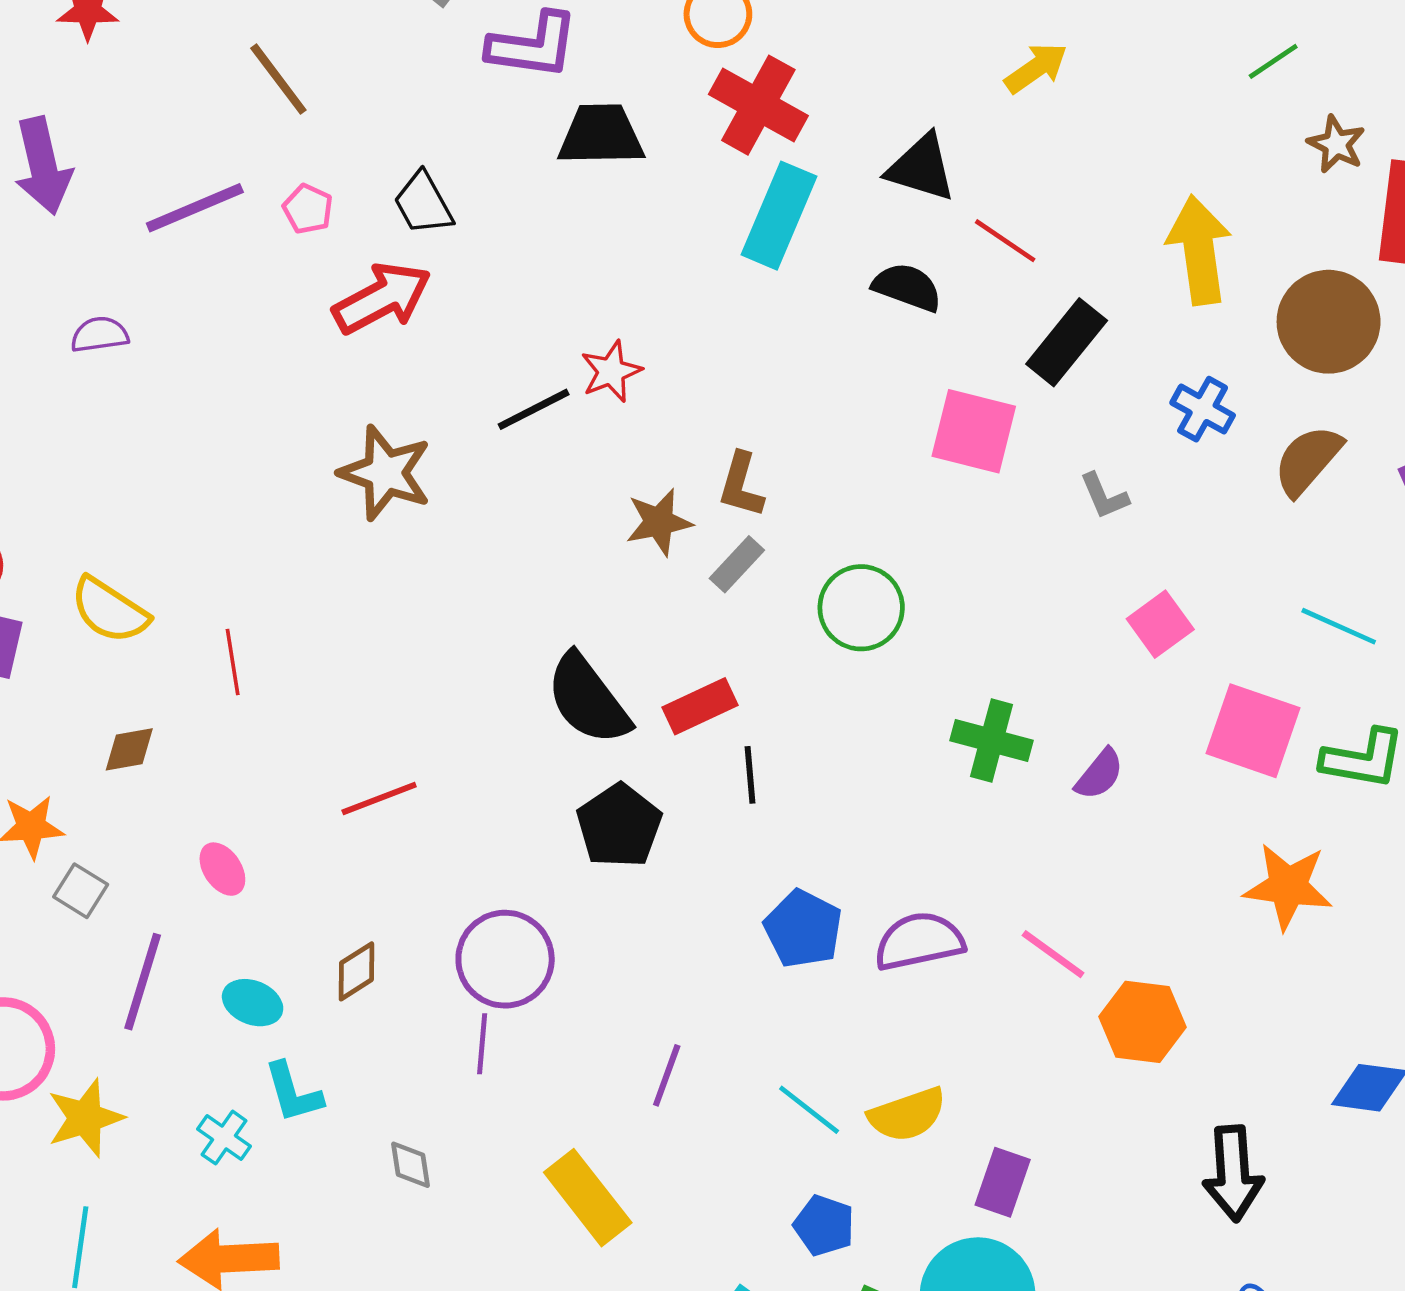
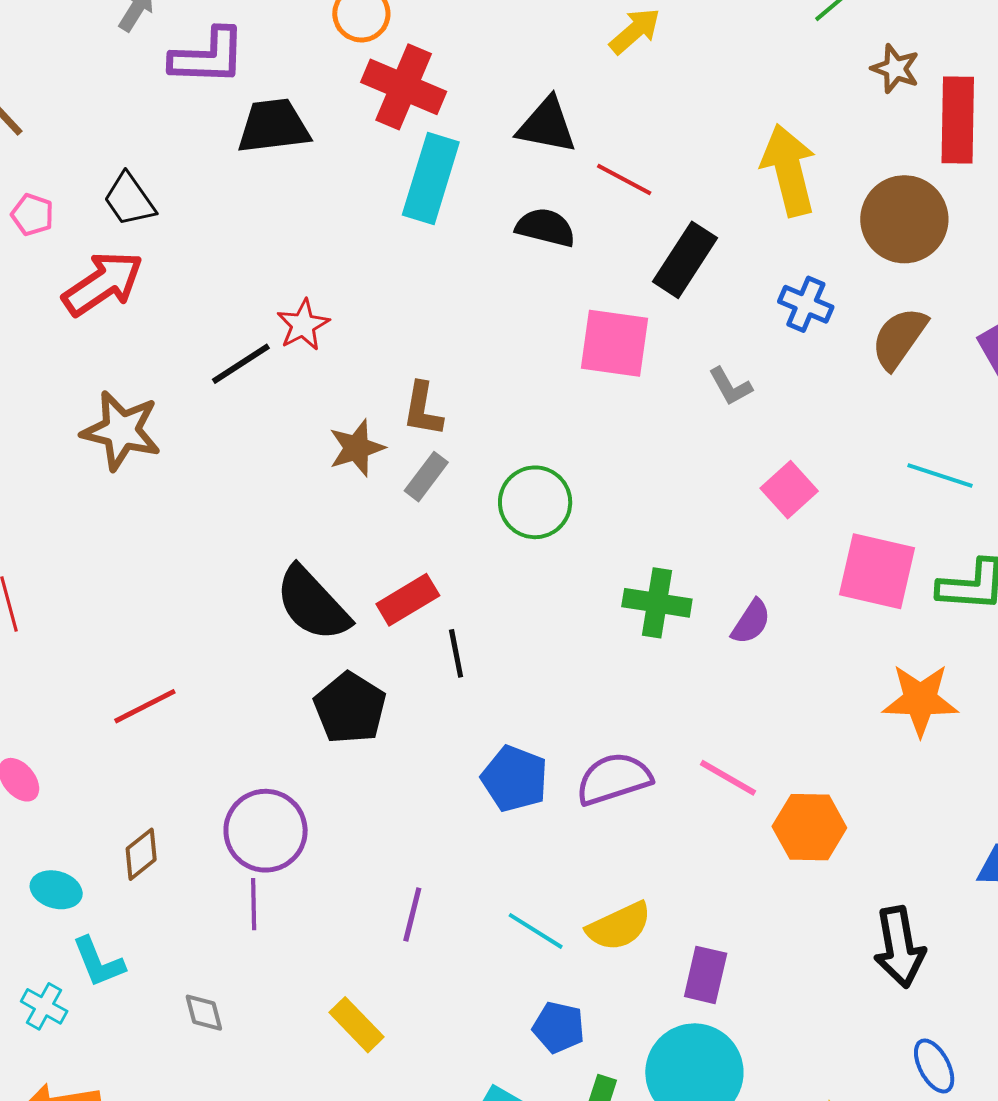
yellow rectangle: (588, 1198) -> (356, 1025), size x0.7

